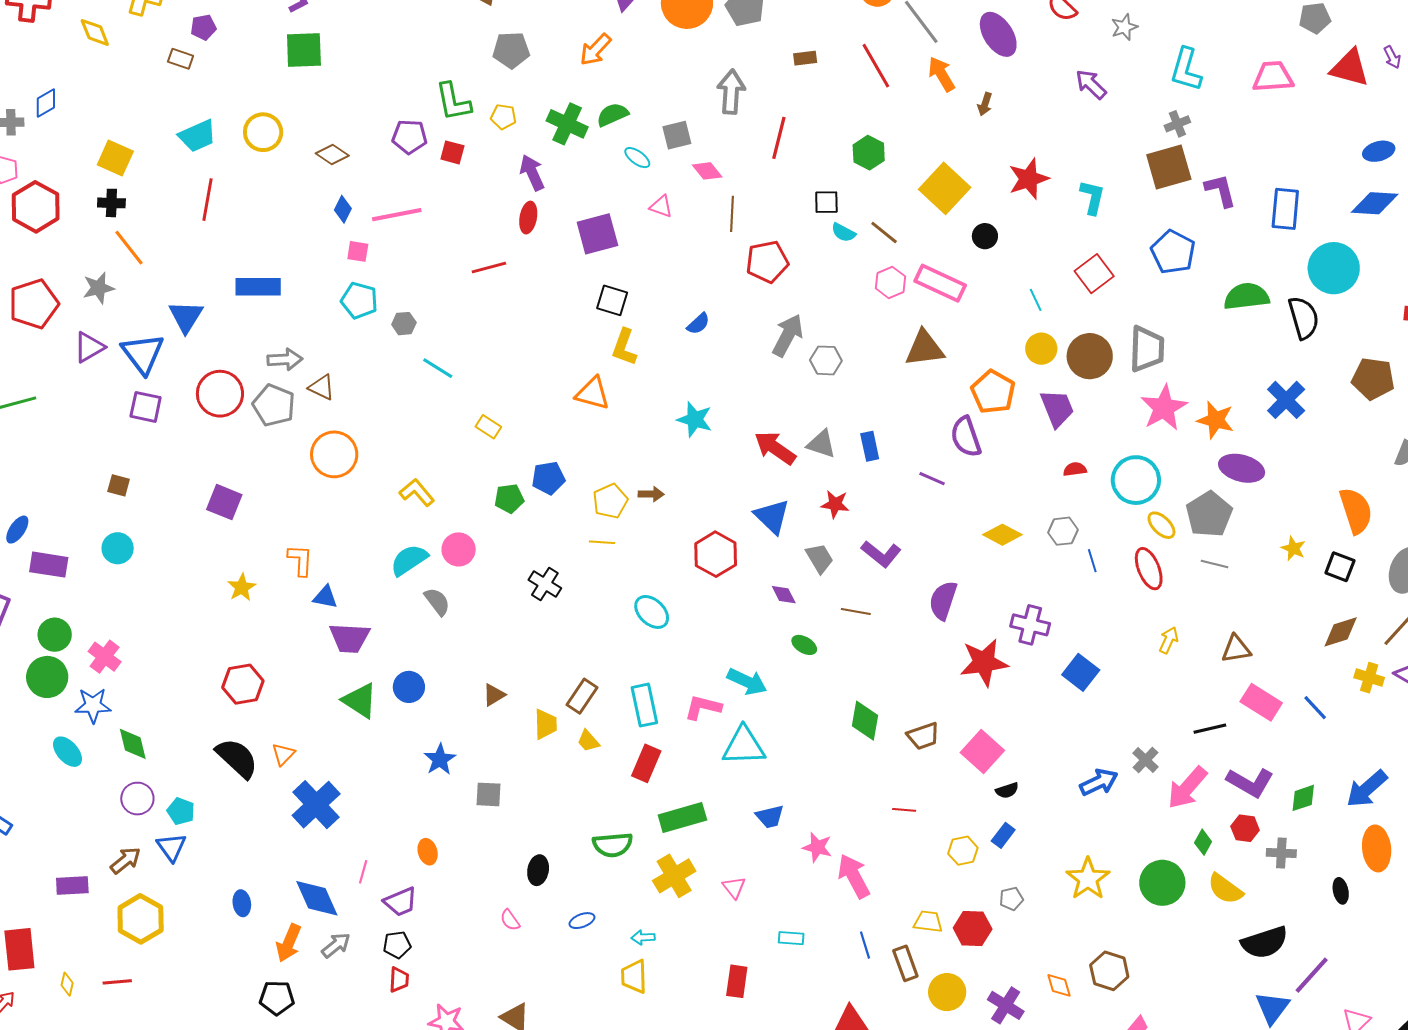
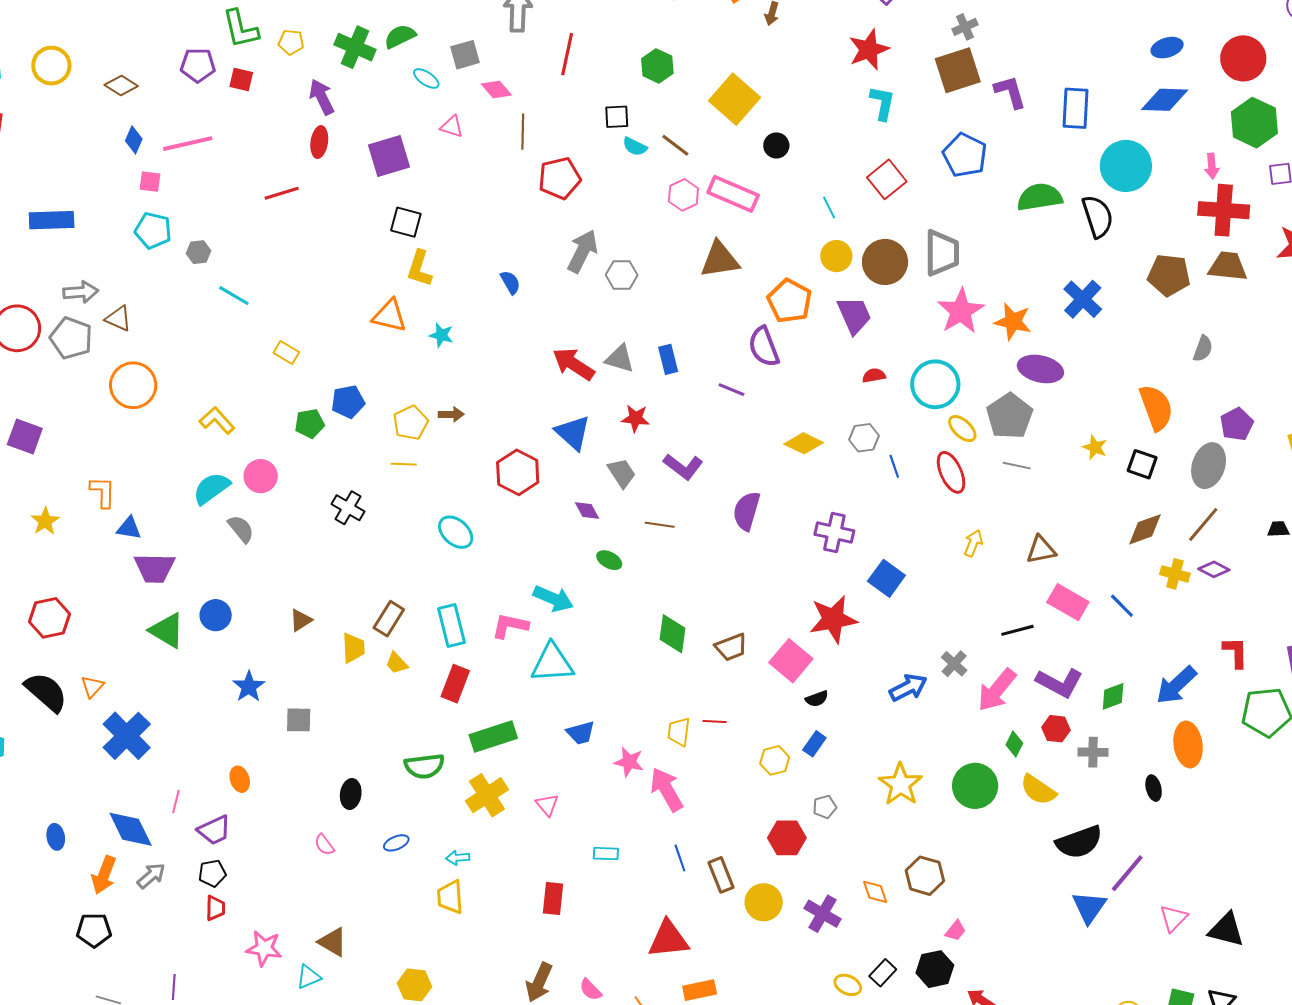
red star: (1029, 179) -> (869, 50), moved
blue semicircle: (698, 324) -> (510, 282), moved, turned -75
cyan star: (695, 420) -> (441, 335), moved, size x0.7
red star: (984, 662) -> (833, 619), moved
yellow trapezoid: (928, 922) -> (679, 732), moved, turned -88

